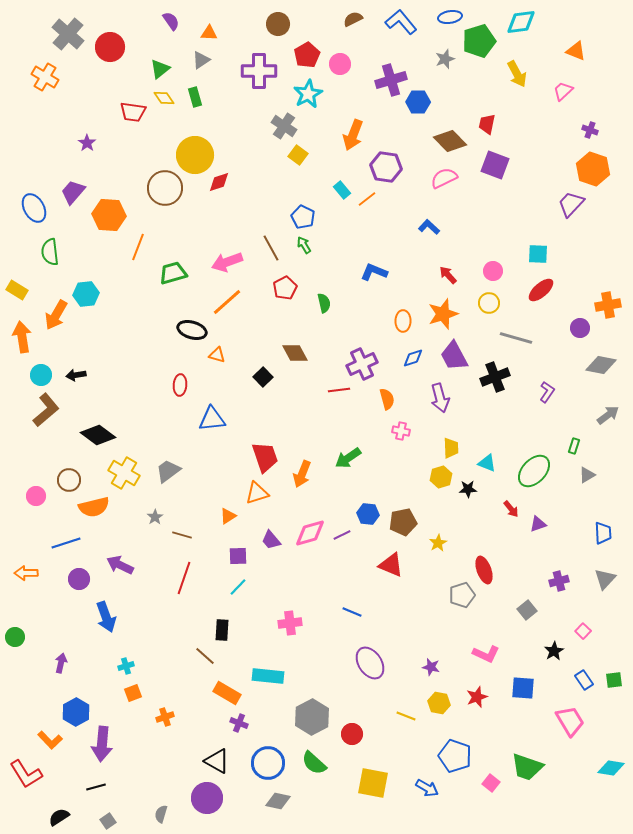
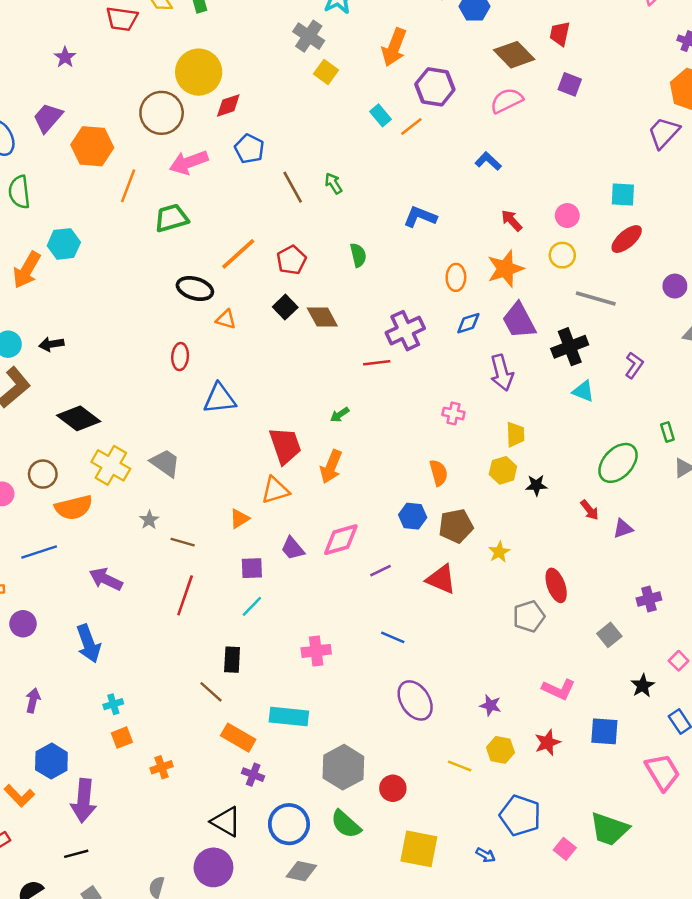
purple square: (495, 165) -> (570, 84), size x0.7
blue pentagon: (303, 217) -> (249, 149), moved
pink arrow: (227, 262) -> (189, 162), moved
red pentagon: (285, 288) -> (291, 260), moved
black square: (263, 377) -> (285, 307), moved
orange semicircle: (387, 399) -> (439, 473), moved
green rectangle: (574, 446) -> (667, 432), turned -35
green arrow: (348, 458) -> (340, 415), moved, size x0.6
cyan triangle: (487, 463) -> (583, 391), moved
gray trapezoid: (168, 471) -> (165, 463), turned 72
purple line: (342, 535) -> (380, 571), moved
purple circle: (79, 579) -> (23, 624), moved
blue arrow: (427, 788) -> (486, 855), size x0.7

